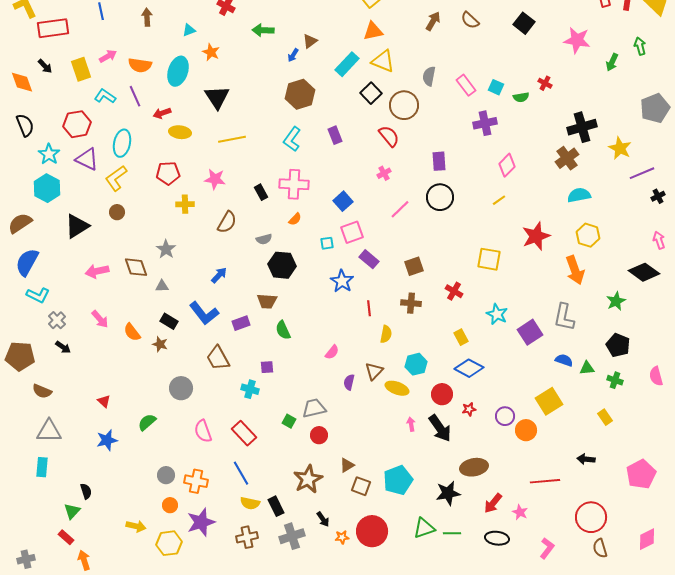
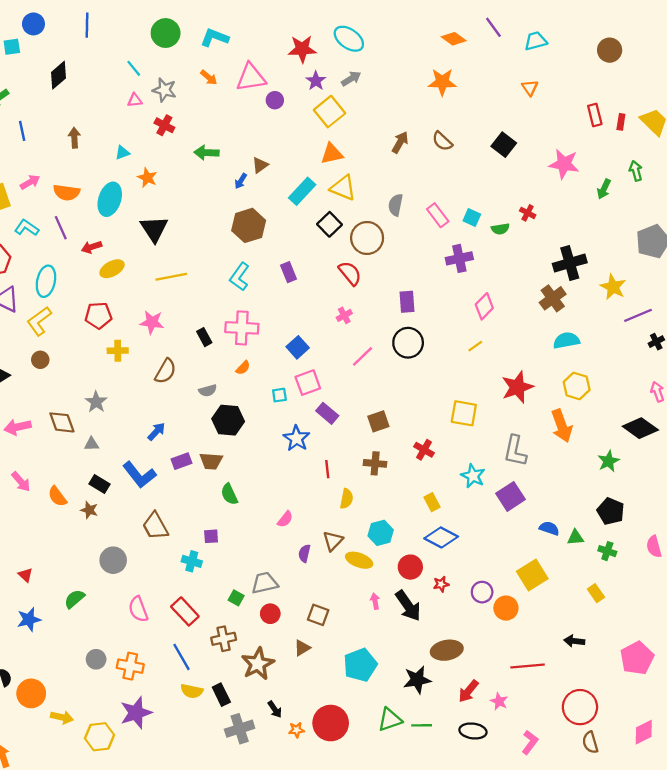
yellow ellipse: (180, 132) -> (112, 269), turned -35
gray L-shape: (564, 317) -> (515, 451), moved
purple rectangle: (241, 323) -> (181, 461), moved
brown square: (361, 486) -> (318, 615), moved
orange circle: (170, 505) -> (31, 693), moved, size x1.6
brown cross: (247, 537) -> (224, 639), moved

